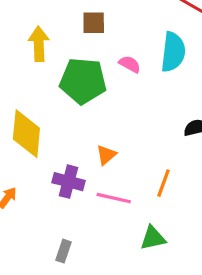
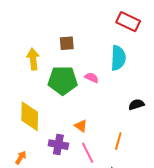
pink semicircle: (130, 64) -> (92, 78), moved
orange triangle: (106, 155) -> (81, 126), turned -40
pink line: (114, 198) -> (88, 153), turned 55

